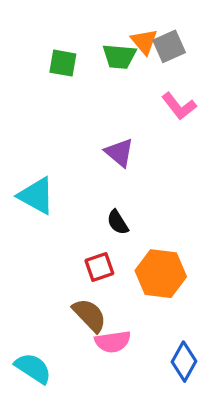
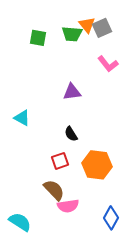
purple triangle: (119, 153) -> (72, 92), turned -48
cyan triangle: (36, 196) -> (22, 118), size x0.7

